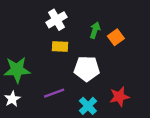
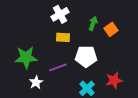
purple line: (54, 93) -> (58, 67), moved
white star: (12, 99) -> (36, 82), moved

